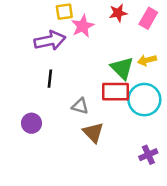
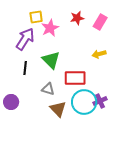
purple arrow: (50, 41) -> (25, 39), turned -45
green triangle: (122, 68) -> (51, 60), moved
cyan circle: (144, 100) -> (84, 102), moved
purple cross: (148, 155) -> (100, 101), moved

